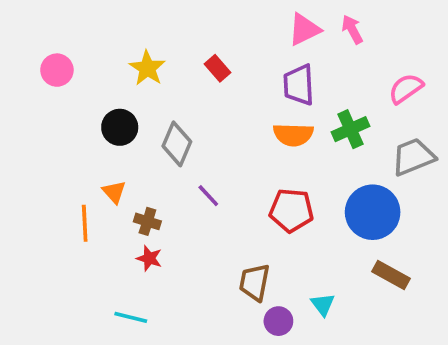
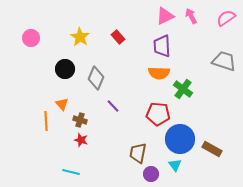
pink semicircle: (406, 89) -> (226, 18), moved
green cross: (350, 129) -> (183, 89), moved, turned -30
gray trapezoid: (413, 157) -> (224, 61), moved, turned 40
blue circle: (373, 212) -> (180, 139), moved

